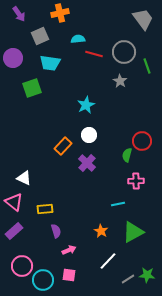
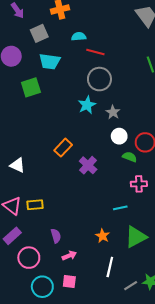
gray circle: (124, 52) -> (99, 79), moved
gray star: (120, 81) -> (113, 112), moved
white circle: (89, 135) -> (119, 136), moved
green semicircle: (127, 155) -> (130, 157), turned 96
white triangle: (24, 178) -> (17, 165), moved
yellow rectangle: (45, 209) -> (35, 205), moved
white line: (108, 261) -> (110, 267), turned -30
pink circle: (22, 266) -> (29, 258), moved

